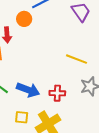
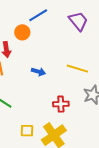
blue arrow: (28, 90) -> (38, 72), moved, size x0.6

